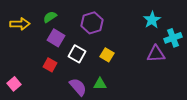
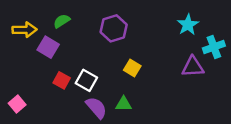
purple square: (56, 38) -> (48, 47), moved
white square: (77, 54) -> (86, 80), moved

